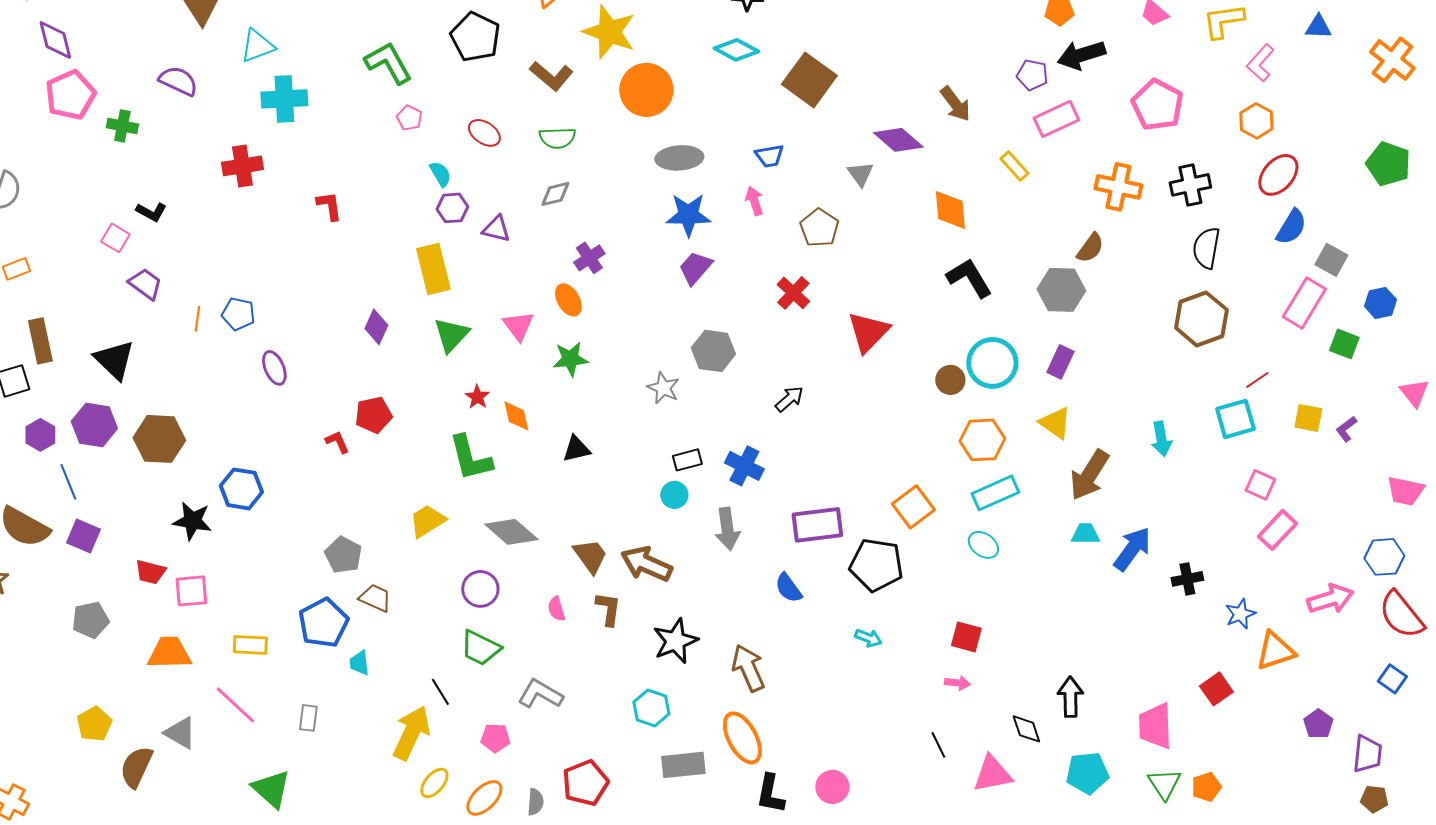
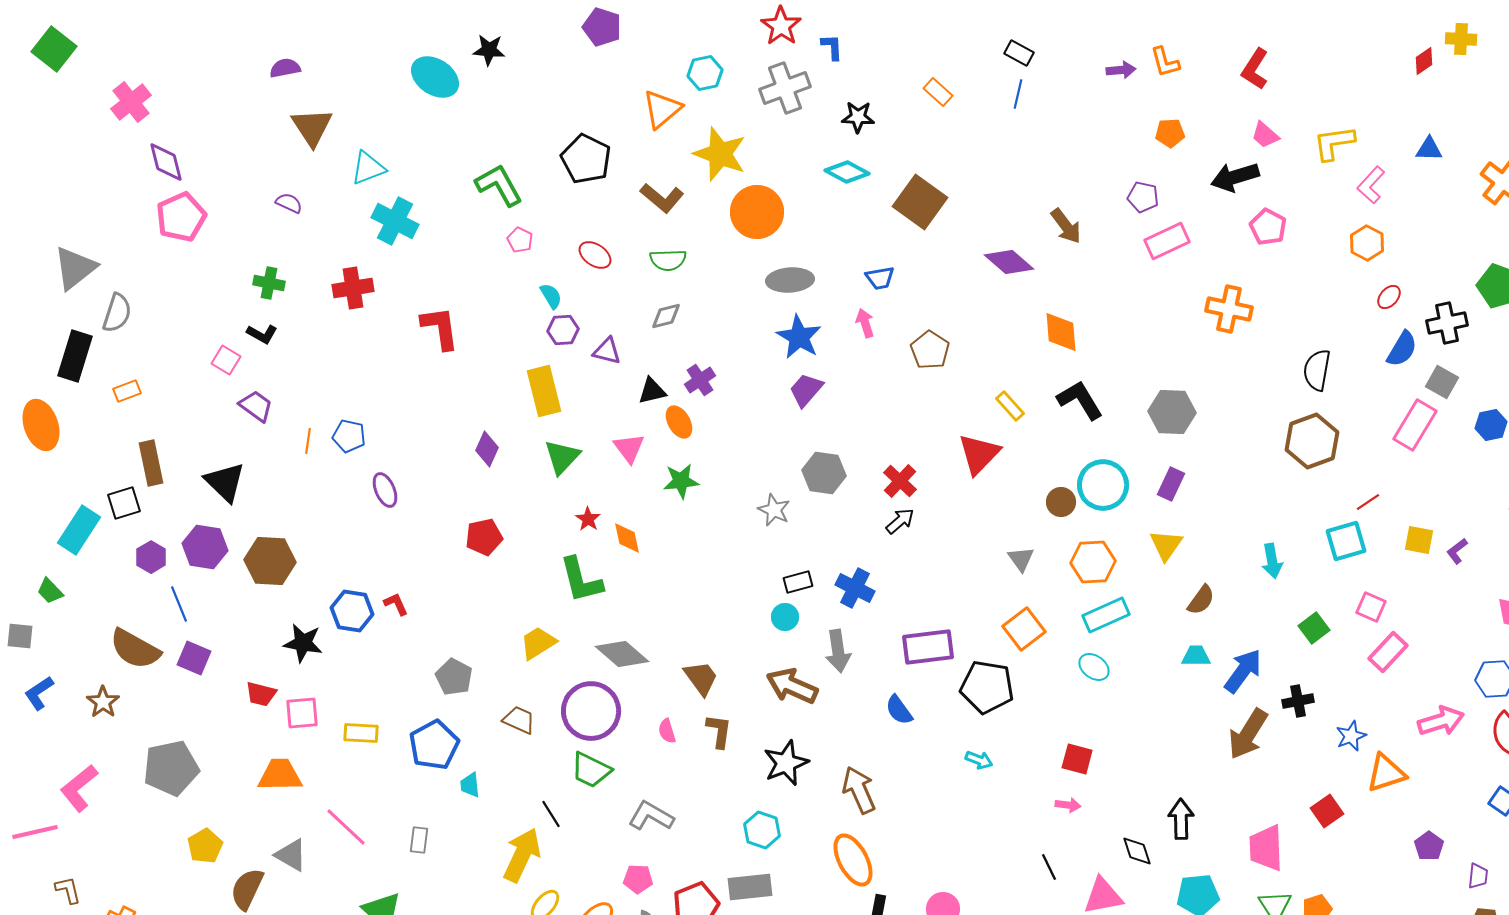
black arrow: (1081, 55) -> (1235, 177), moved
purple semicircle: (178, 81) -> (289, 203), size x0.7
cyan cross: (284, 99) -> (395, 221), turned 30
pink pentagon: (1157, 105) -> (1268, 227), size x0.7
green cross: (122, 126) -> (269, 283), moved
yellow rectangle: (1014, 166) -> (1010, 406), moved
gray triangle: (860, 174) -> (1021, 559), moved
red ellipse: (1278, 175) -> (1389, 297), size x0.6
black cross: (1190, 185) -> (1447, 323), moved
red L-shape: (329, 206) -> (440, 328), size x1.5
blue star: (688, 215) -> (799, 337), turned 30
brown semicircle: (1090, 248) -> (1201, 600), moved
red cross: (793, 293) -> (900, 481), moved
green square: (1344, 344) -> (1314, 628), moved, turned 32
yellow triangle: (1055, 423) -> (1166, 545), turned 30
red L-shape: (337, 442) -> (396, 604), moved
black triangle: (576, 449) -> (652, 391), moved
brown arrow: (1089, 475) -> (1248, 734), moved
brown arrow: (646, 564) -> (792, 686), moved
purple circle: (480, 589) -> (591, 711), size x1.6
brown trapezoid: (375, 598) -> (519, 720), moved
gray pentagon: (90, 620) -> (171, 768), moved, size x1.5
yellow rectangle: (250, 645) -> (361, 733), moved
pink pentagon: (495, 738) -> (638, 879), moved
purple trapezoid: (1367, 754) -> (1478, 876), size x0.7
gray rectangle: (683, 765) -> (750, 887), moved

